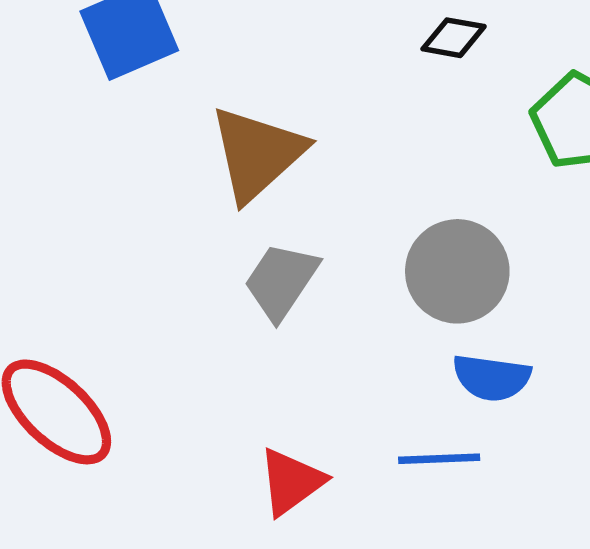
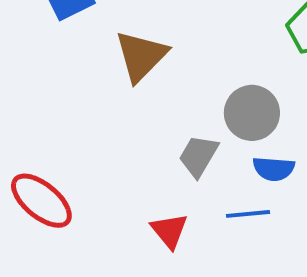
gray trapezoid: (281, 281) -> (198, 156), moved
red triangle: (291, 482) -> (169, 231), turned -30

